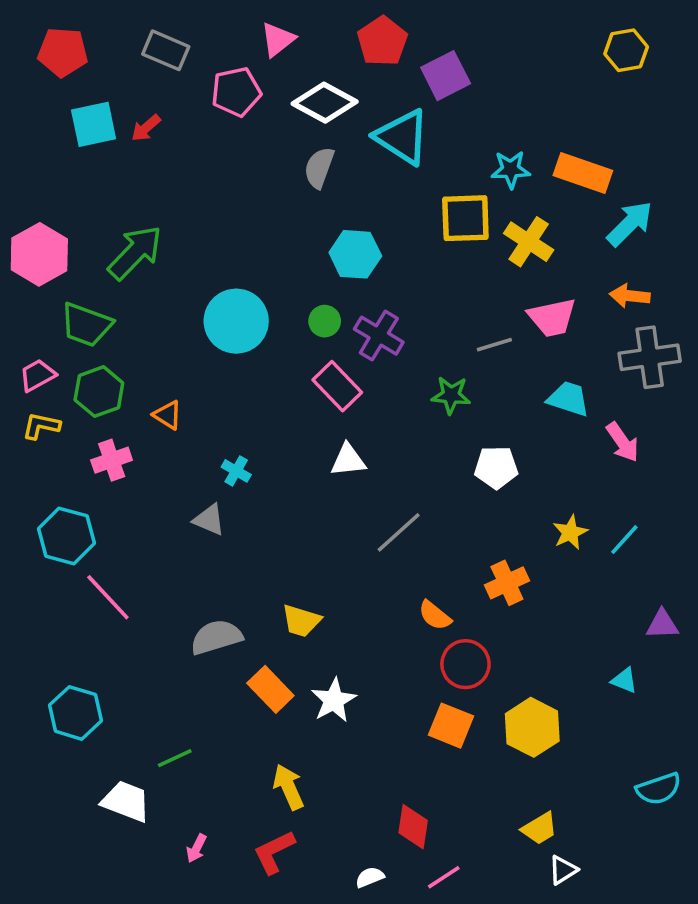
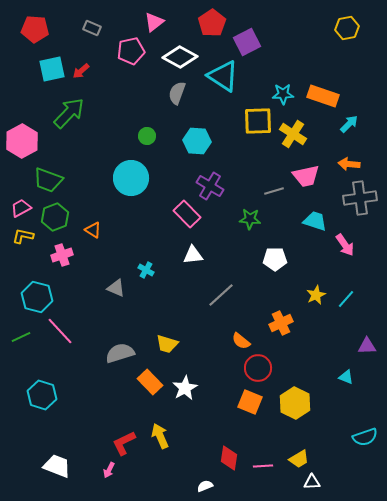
gray rectangle: (166, 50) -> (92, 28), size x0.7
cyan arrow: (630, 224) -> (349, 124), size x0.7
green arrow: (135, 252) -> (69, 113), moved
green circle: (325, 321) -> (147, 136), moved
cyan cross: (236, 471) -> (146, 270), moved
green line: (175, 758) -> (21, 337), moved
white trapezoid: (126, 801) -> (57, 466), moved
red L-shape: (274, 852) -> (124, 443), moved
white triangle: (563, 870) -> (312, 482), turned 30
pink line: (444, 877) -> (263, 466), moved, turned 30

